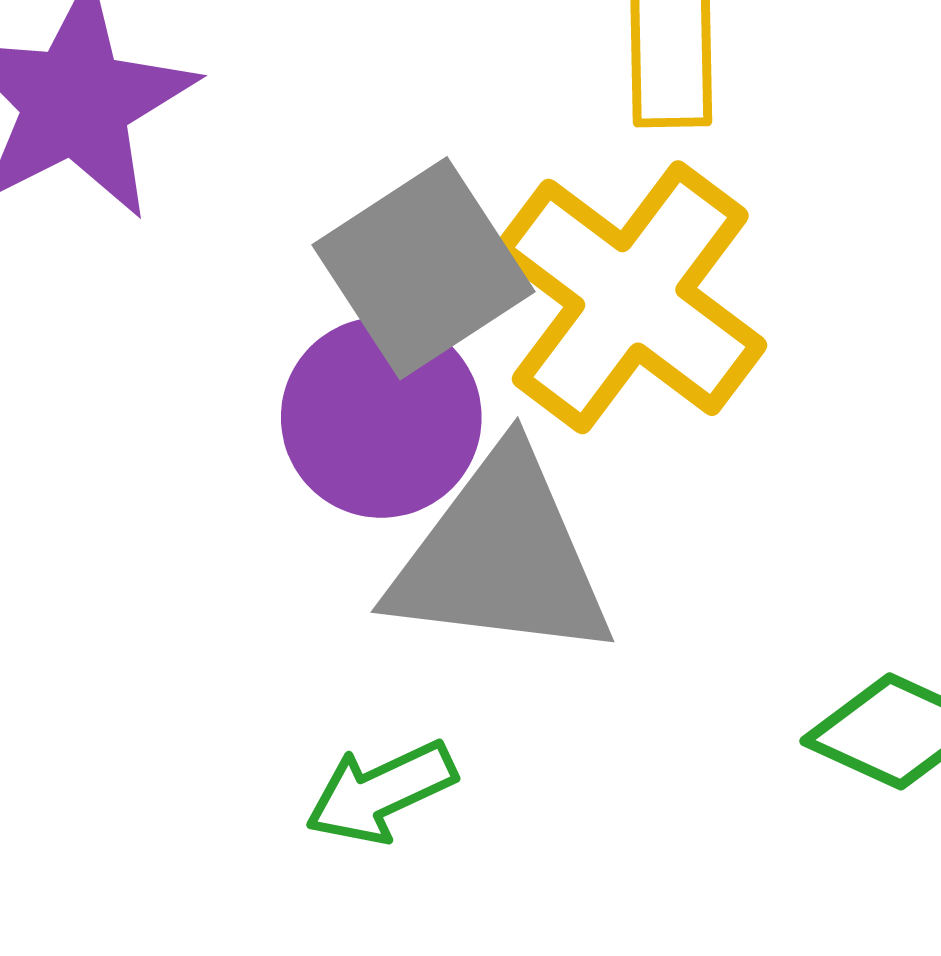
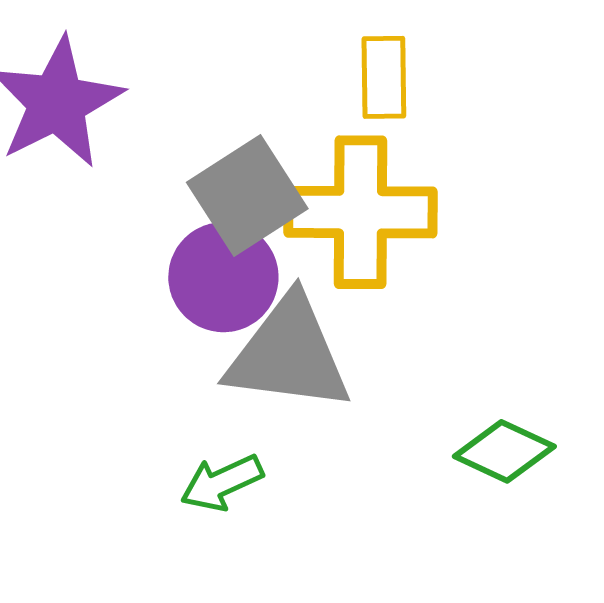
yellow cross: (630, 297) -> (361, 212), turned -37

